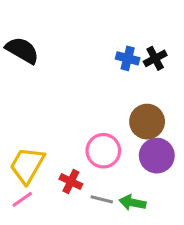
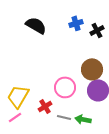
black semicircle: (22, 50) -> (36, 25), moved
blue cross: (128, 58) -> (76, 23), moved, turned -32
red cross: (71, 182) -> (45, 106), turned 32

